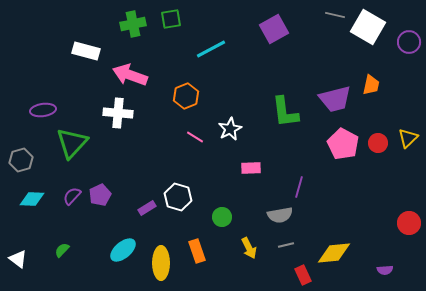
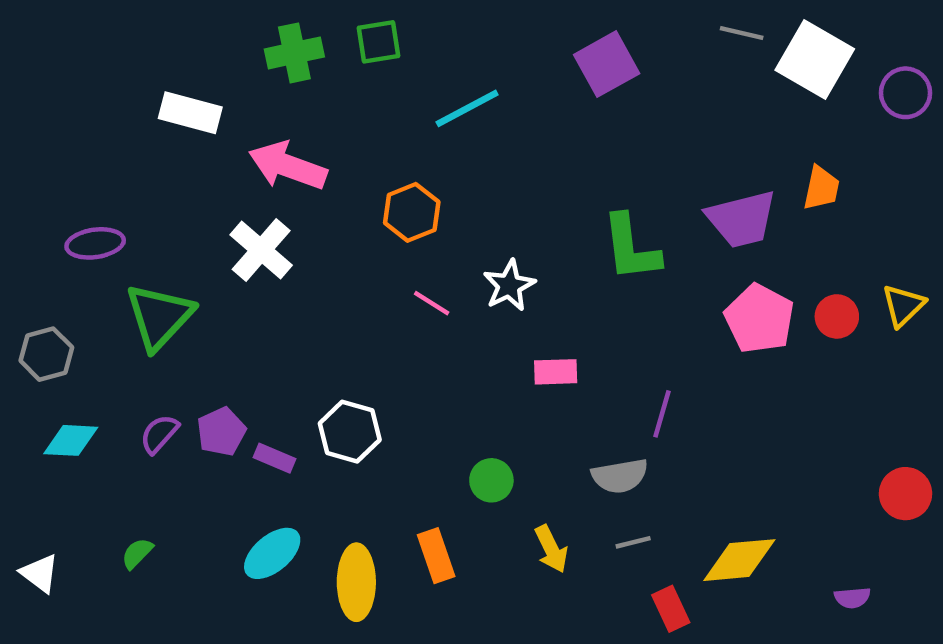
white cross: (118, 113) -> (261, 250), turned 36
white hexagon: (178, 197) -> (350, 432), moved
purple rectangle: (147, 208) -> (274, 458), moved, turned 54

